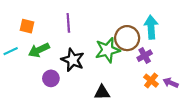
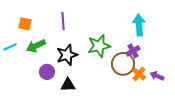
brown circle: (127, 38) -> (123, 64), moved
black star: (73, 60) -> (67, 55), turned 30
black triangle: (102, 93) -> (68, 85), moved

